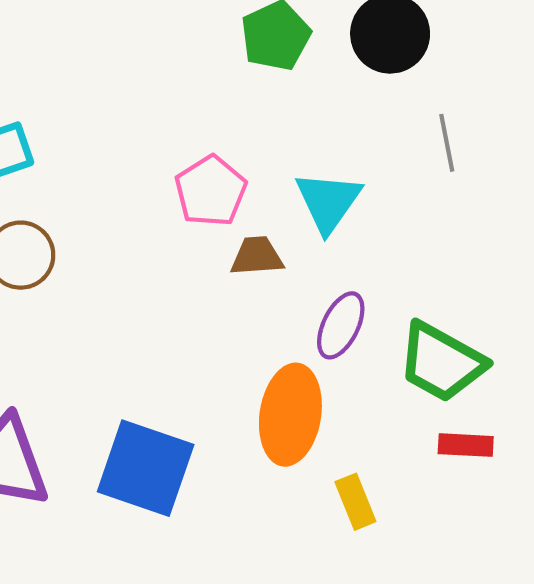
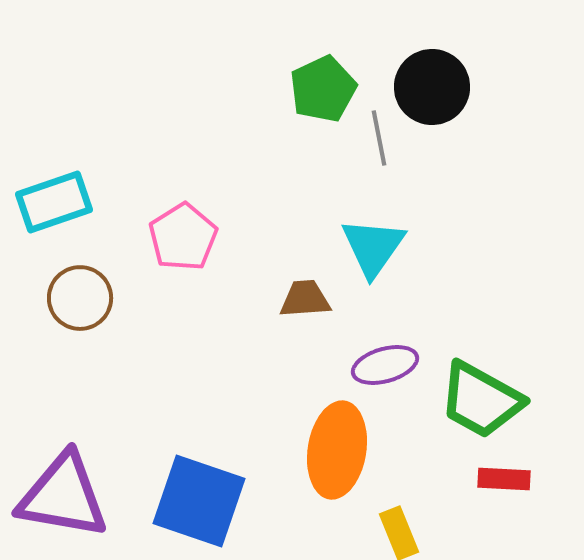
gray line: (447, 143) -> (379, 138), moved
pink pentagon: (211, 191) -> (183, 237), moved
purple ellipse: (341, 325) -> (385, 365), turned 48

